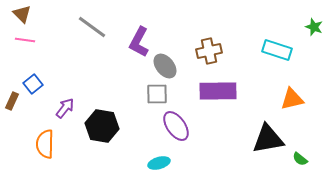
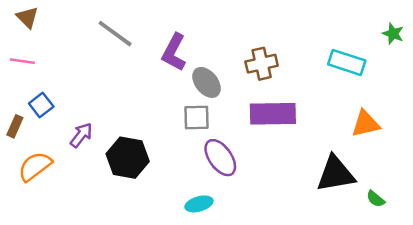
pink line: (25, 40) -> (22, 61), moved
orange semicircle: (45, 144) -> (35, 166), moved, turned 52

